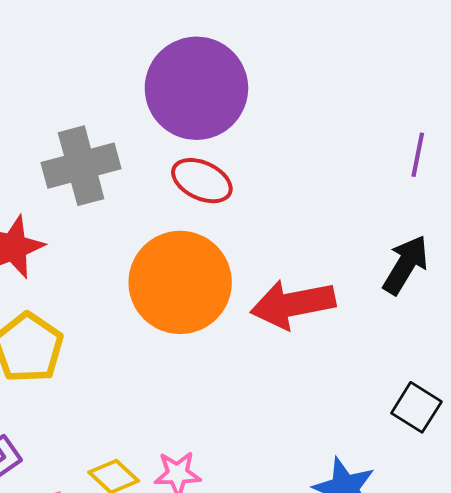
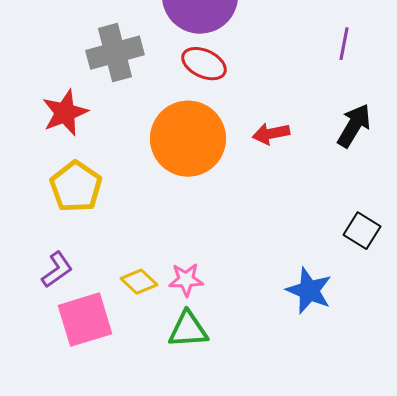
purple line: (418, 155) -> (344, 44), moved
red arrow: (293, 304) -> (271, 134), moved, size x0.6

